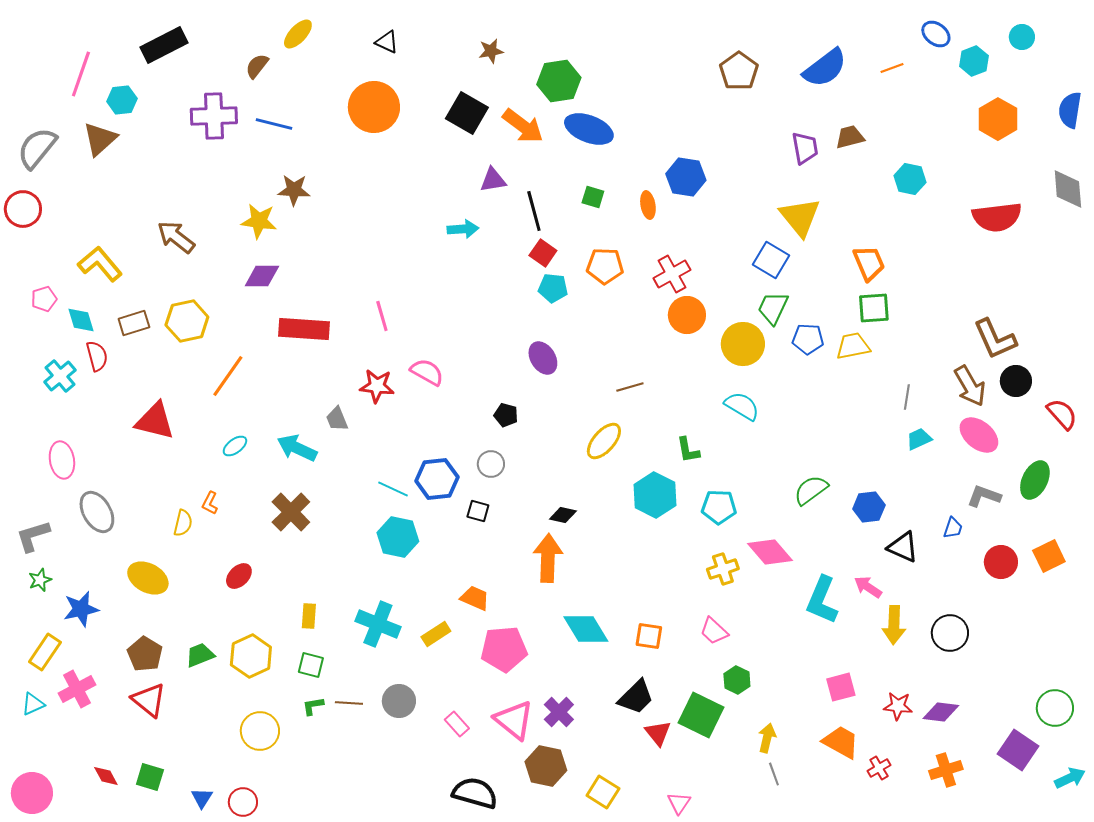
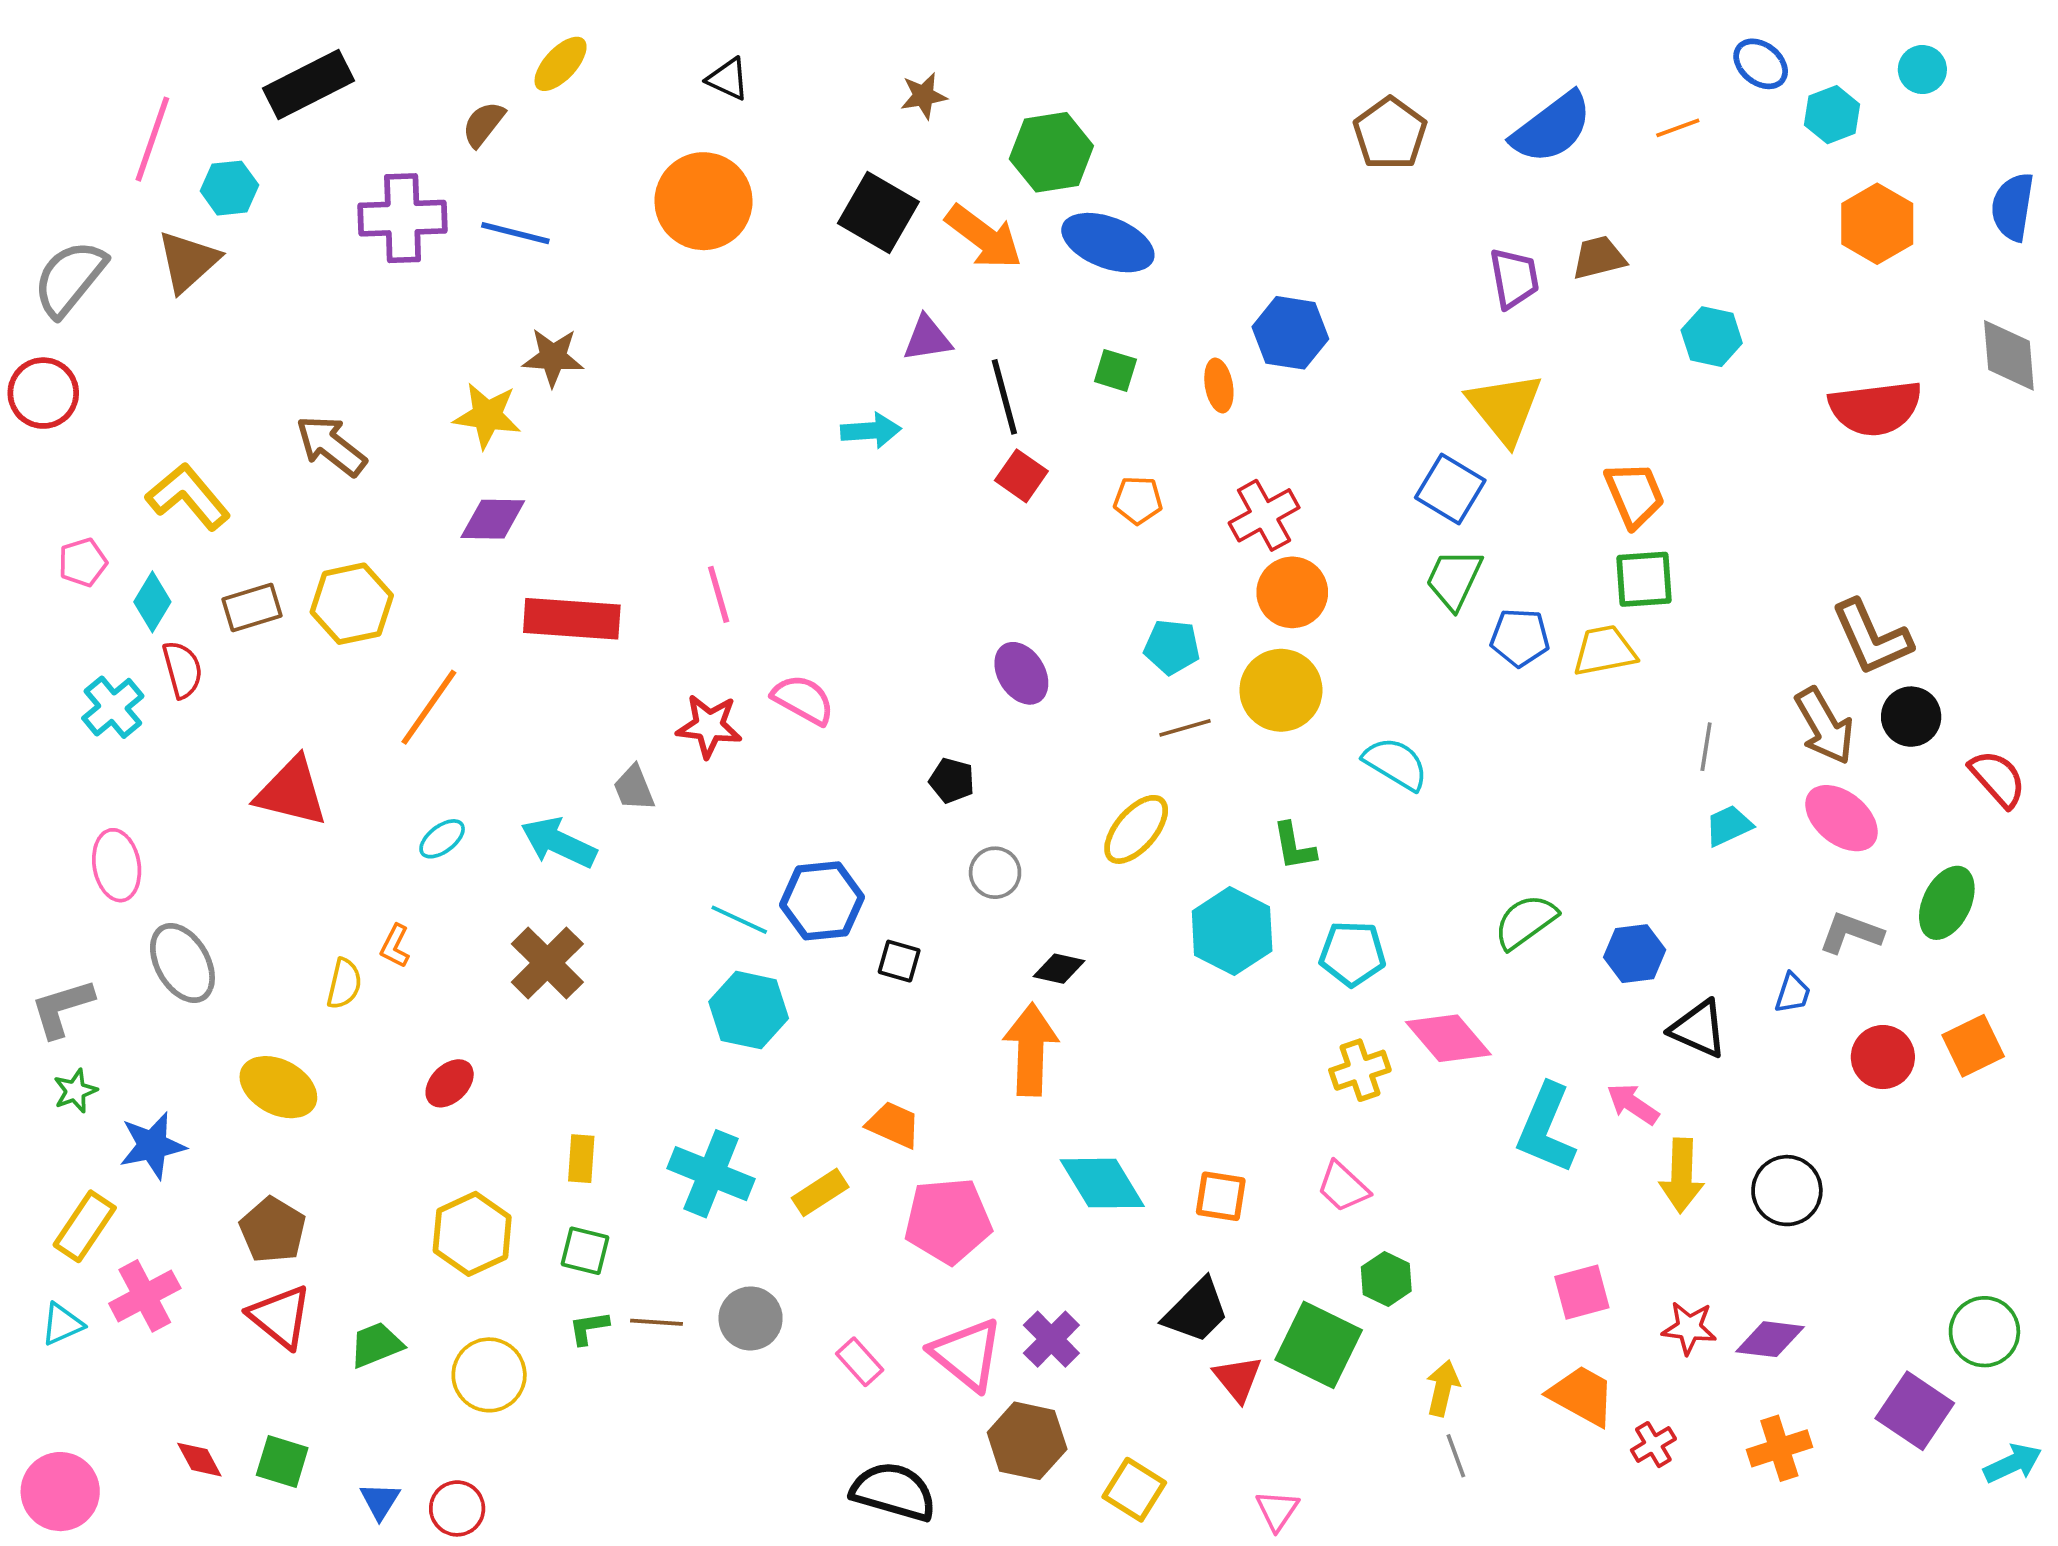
orange pentagon: (605, 266) -> (1138, 500), size x0.7
cyan pentagon: (553, 288) -> (1172, 647), moved
cyan diamond: (81, 320) -> (152, 602), turned 48
yellow circle: (743, 344) -> (1281, 690), moved
gray circle: (491, 464) -> (995, 873), moved
green trapezoid: (200, 655) -> (376, 1345), moved

